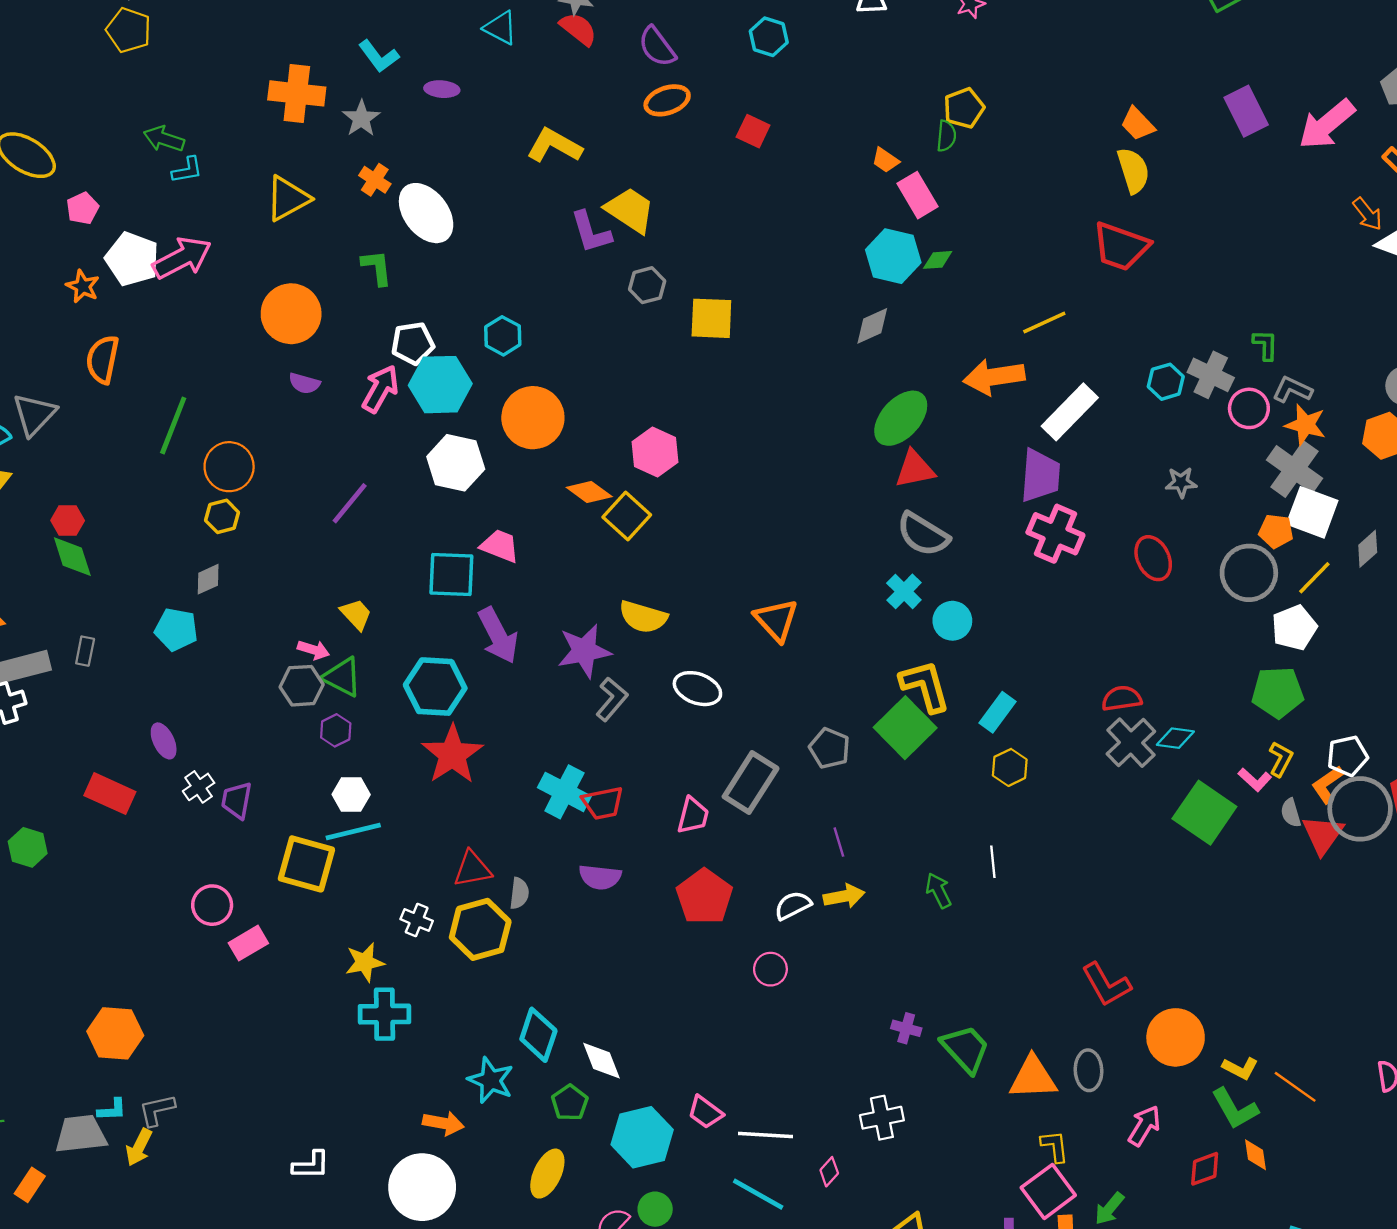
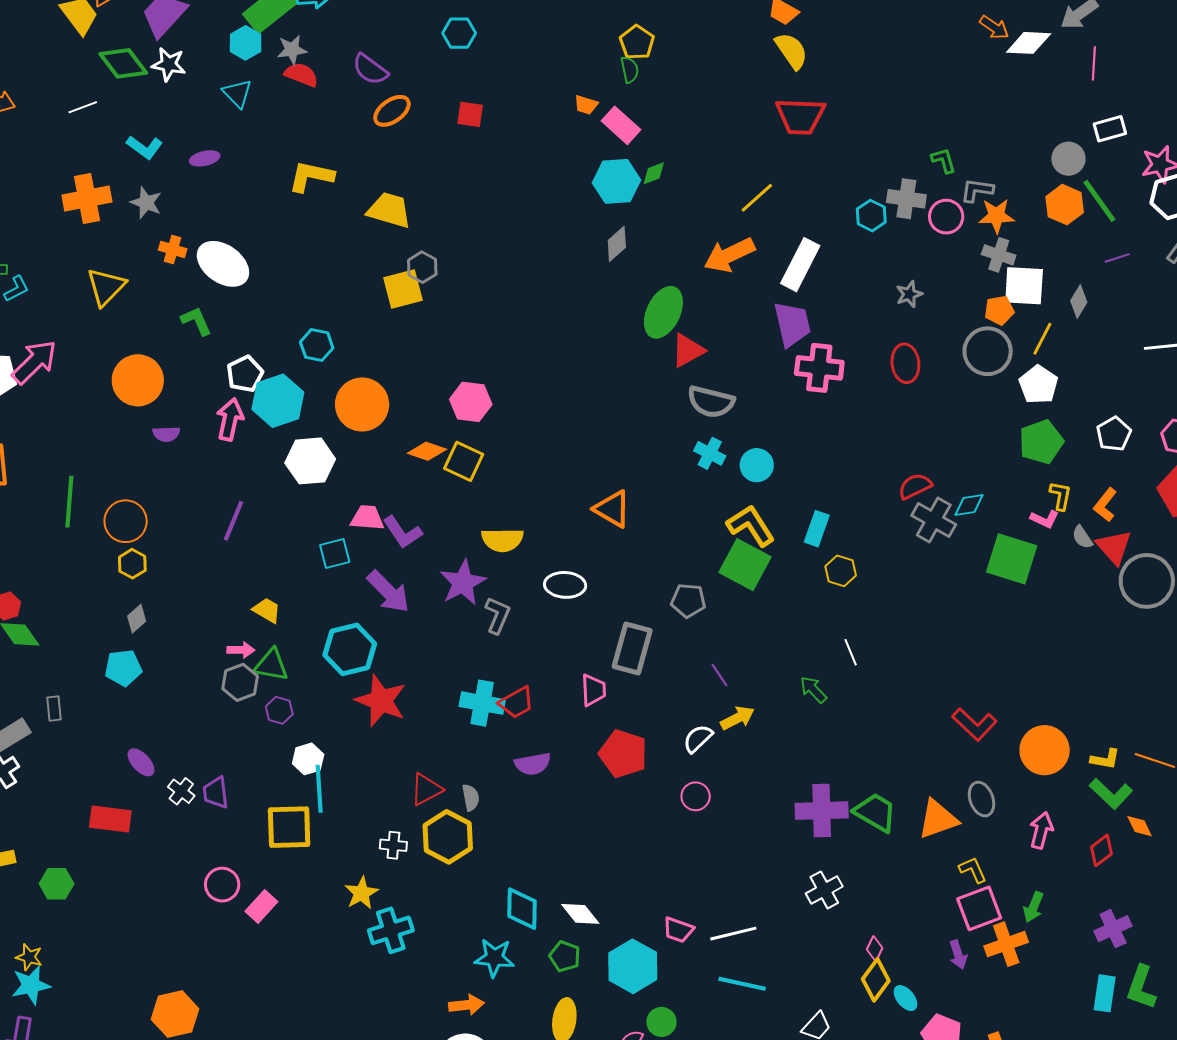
cyan triangle: (500, 28) -> (237, 93), turned 36
purple L-shape: (591, 232) -> (403, 532), moved
yellow square: (711, 318) -> (403, 289), moved
gray cross: (1294, 469) -> (999, 255), size x0.7
red ellipse: (1153, 558) -> (905, 363), turned 36
cyan square: (451, 574) -> (335, 553), size x0.7
white pentagon: (1348, 756) -> (1114, 434), moved
gray circle: (1360, 809) -> (1147, 581), moved
cyan line: (353, 831) -> (319, 789), turned -63
purple cross: (906, 1028) -> (822, 811), size x2.0
pink diamond: (829, 1172) -> (875, 949), moved
pink square: (1048, 1191) -> (979, 908), turned 33

